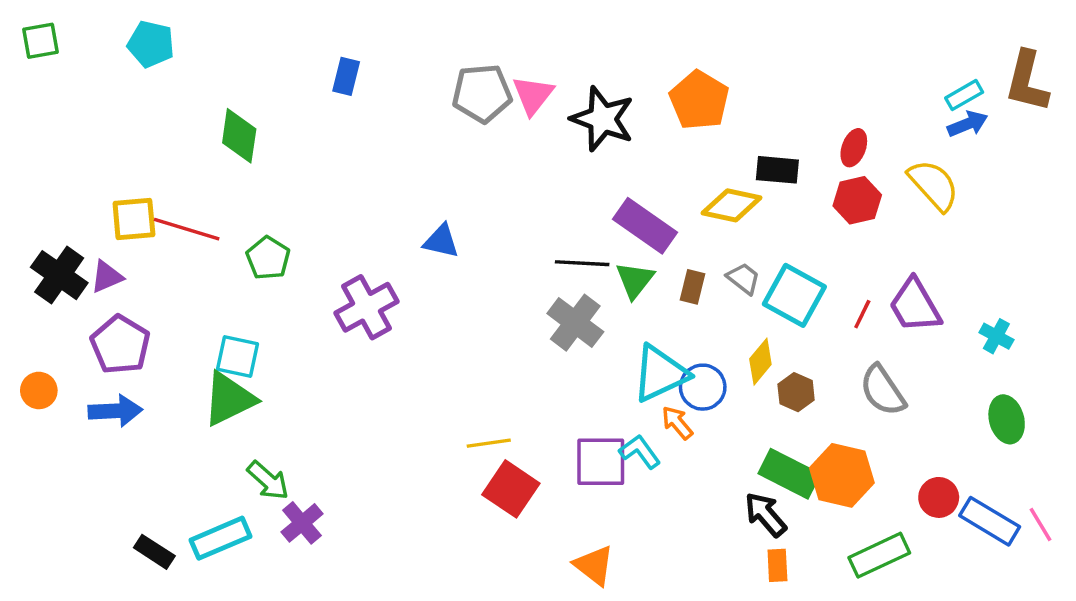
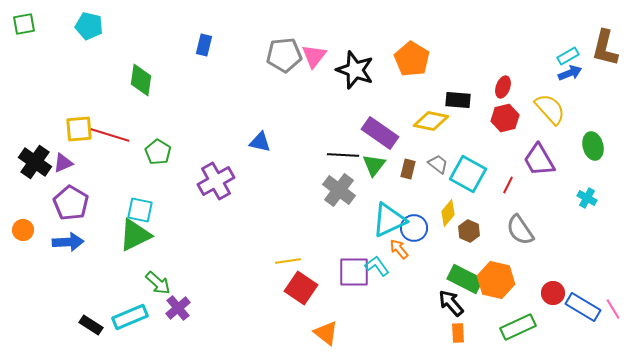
purple trapezoid: (915, 306) -> (539, 160), moved
green ellipse: (1007, 419) -> (593, 146), moved
orange triangle: (594, 565) -> (326, 333), moved

